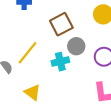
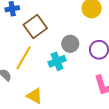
brown square: (61, 24) -> (35, 26), moved

